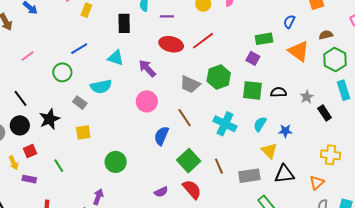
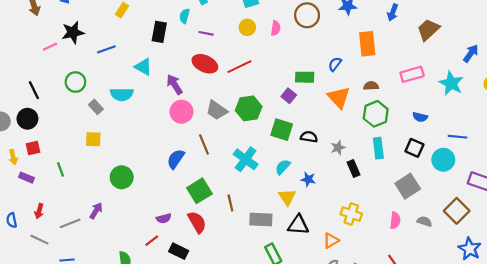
green circle: (62, 72) -> (75, 82), moved
pink circle: (147, 101) -> (181, 112), moved
black star: (50, 119) -> (73, 32), moved

